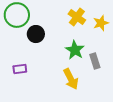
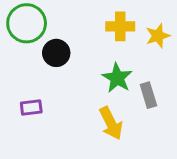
yellow cross: (77, 17) -> (120, 26), turned -36

